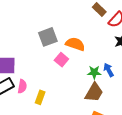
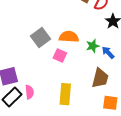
green star: (94, 72) -> (93, 46), moved
yellow rectangle: (40, 97) -> (65, 94), moved, size x1.5

